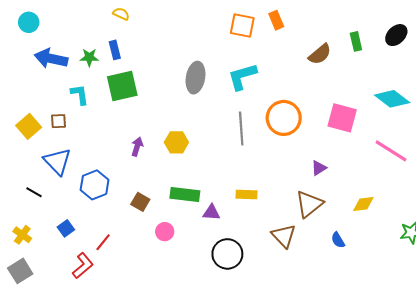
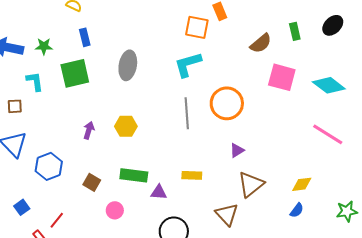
orange square: (242, 26) -> (197, 27), moved
blue rectangle: (115, 50) -> (85, 37), moved
gray ellipse: (196, 78) -> (128, 65), moved
pink square: (342, 118) -> (282, 77), moved
purple triangle: (319, 168) -> (237, 150), moved
blue semicircle: (338, 240) -> (297, 210), moved, turned -112

